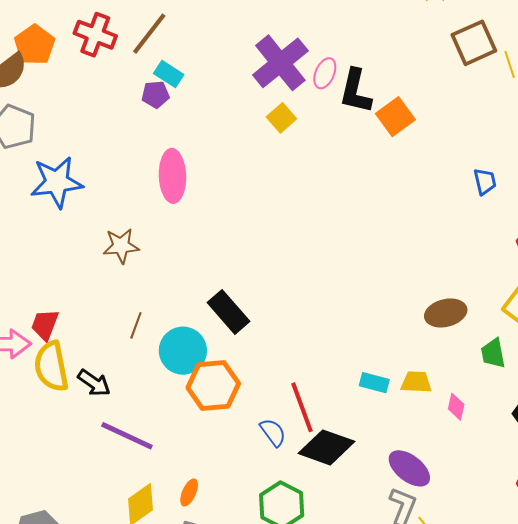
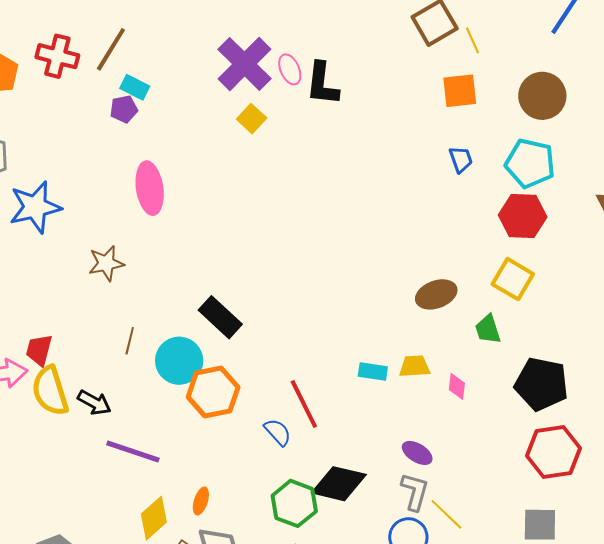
pink ellipse: (325, 73) -> (290, 69), turned -40
orange square: (395, 117) -> (460, 91), moved, turned 36
black diamond: (327, 447) -> (339, 484), moved
purple ellipse: (409, 468) -> (417, 453), size x0.7

